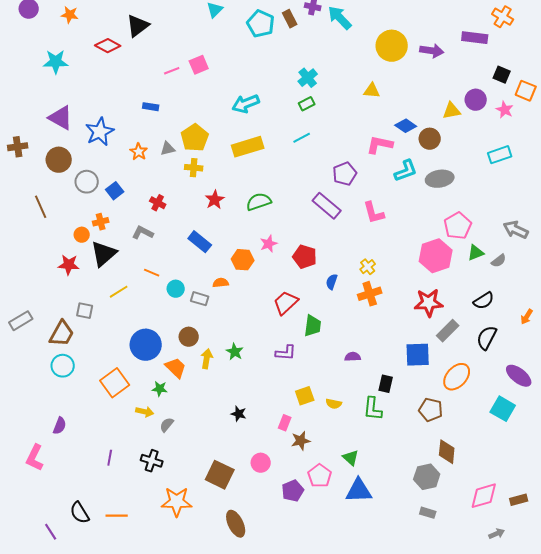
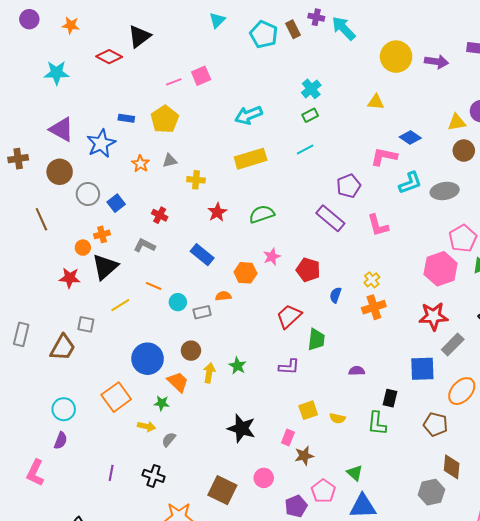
blue rectangle: (151, 107) -> (126, 118), moved
yellow pentagon: (195, 138) -> (165, 119), moved
brown circle: (430, 139) -> (464, 151), moved
gray rectangle: (200, 299) -> (202, 312), turned -30
gray rectangle: (21, 321) -> (21, 334), turned -45
cyan circle: (63, 366) -> (64, 409), moved
black star: (239, 414) -> (241, 428), size x1.8

